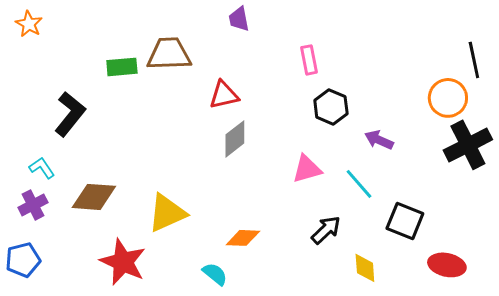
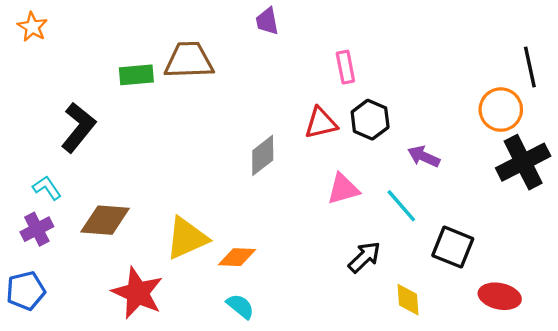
red triangle: (224, 95) -> (321, 123), moved
orange diamond: (243, 238) -> (237, 257), moved

